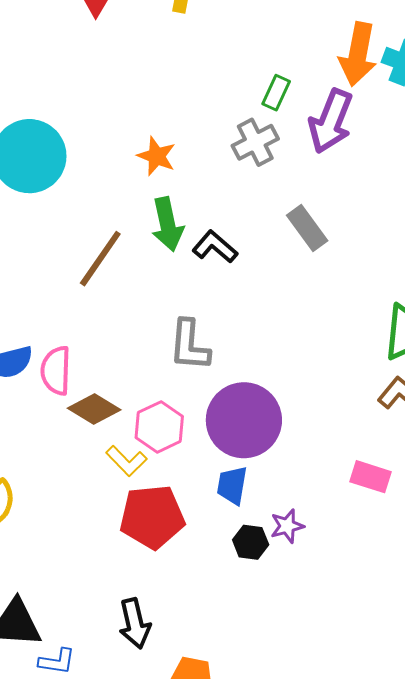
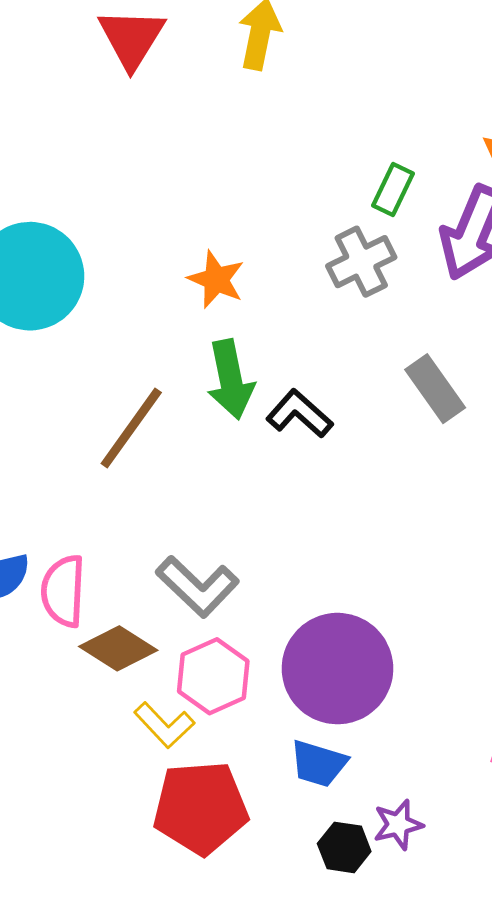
gray L-shape: (189, 345) -> (197, 586), moved, turned -52
blue trapezoid: (232, 485) -> (319, 763), turned -84

